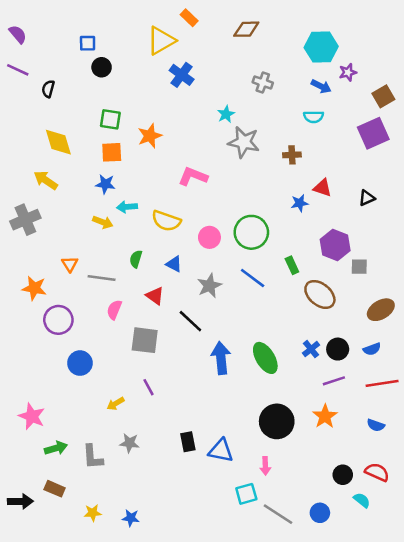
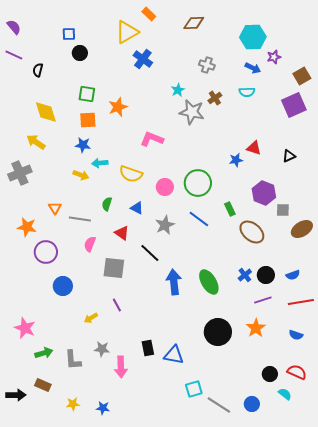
brown cross: (292, 155) -> (215, 98), moved, turned -32
brown ellipse: (381, 310) -> (302, 229), moved
pink arrow: (265, 466) -> (121, 367), moved, size x1.5

